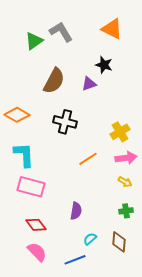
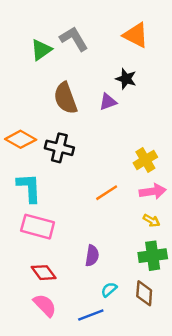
brown semicircle: (54, 81) -> (65, 98), turned 132
black cross: (65, 122) -> (59, 148), moved
green cross: (126, 211) -> (153, 256), size x1.6

